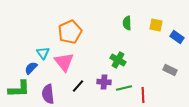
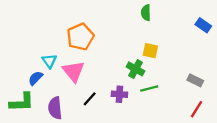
green semicircle: (127, 23) -> (146, 13), moved
yellow square: (156, 25) -> (150, 51), moved
blue rectangle: (177, 37) -> (203, 25), moved
green line: (124, 88) -> (149, 88), moved
red line: (143, 95) -> (196, 109), moved, turned 35

